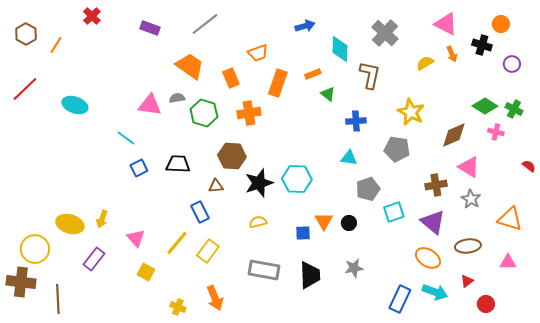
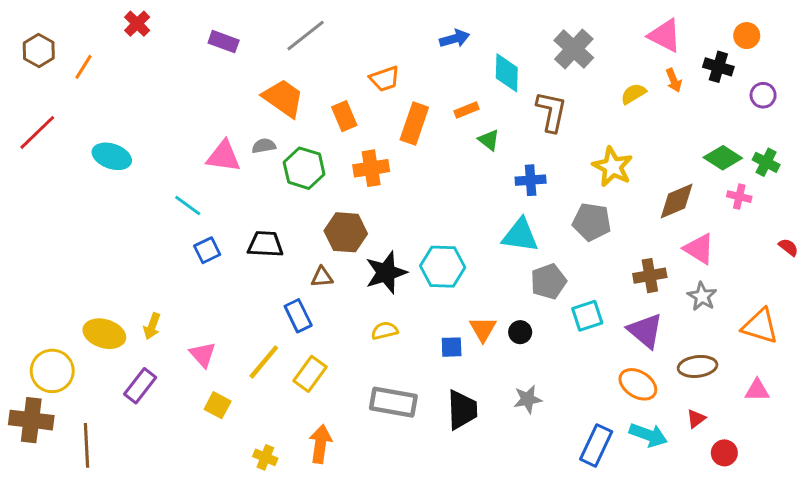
cyan triangle: (349, 158) -> (520, 235), size x1.5
orange arrow: (215, 298) -> (320, 444), turned -150

